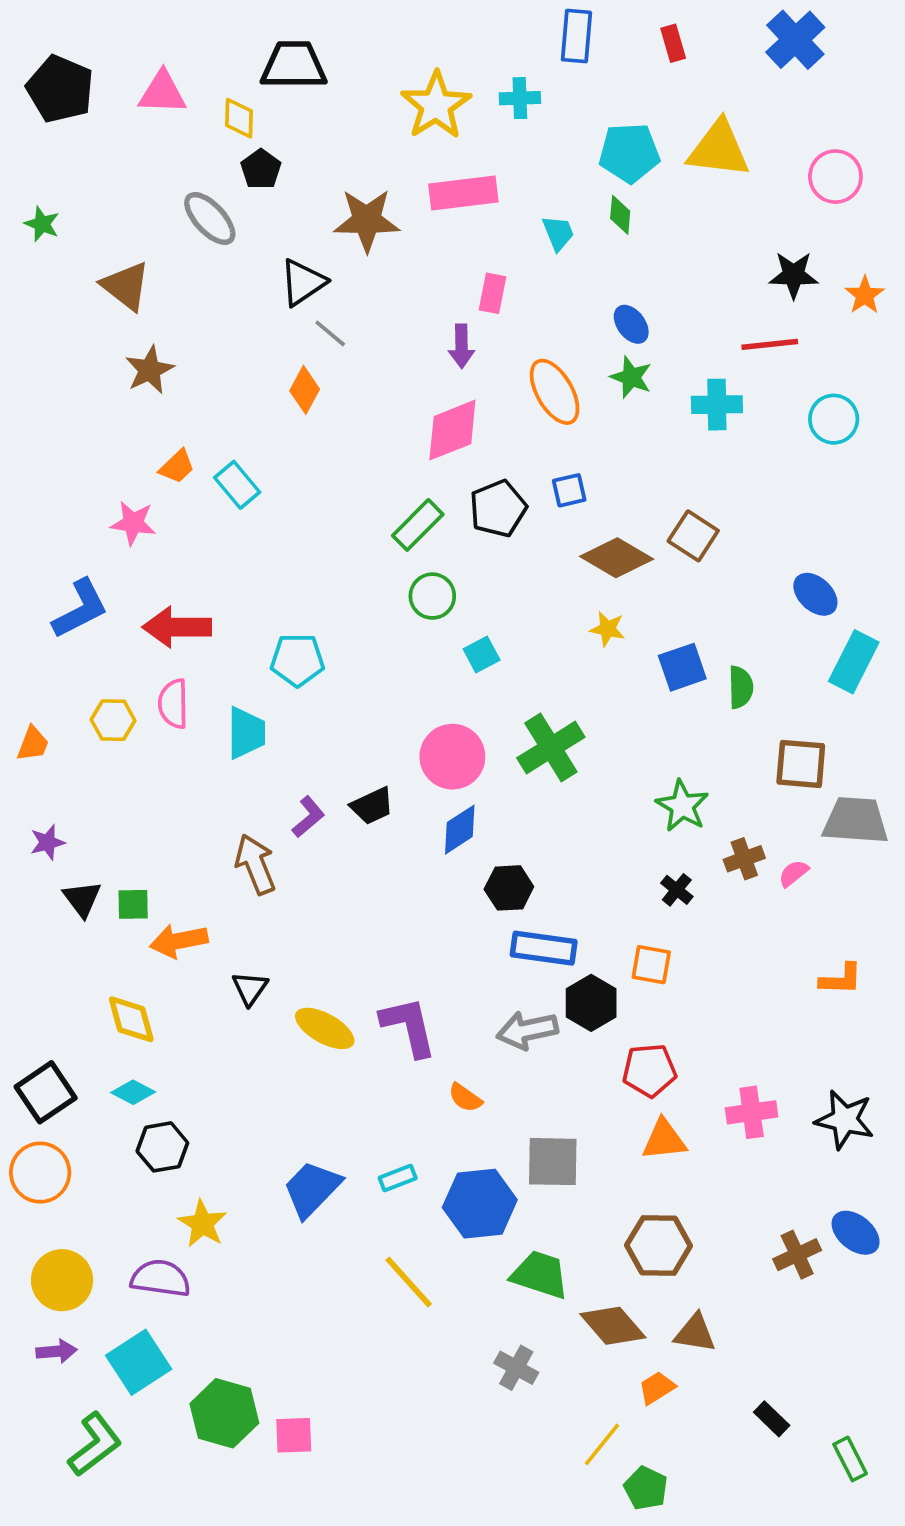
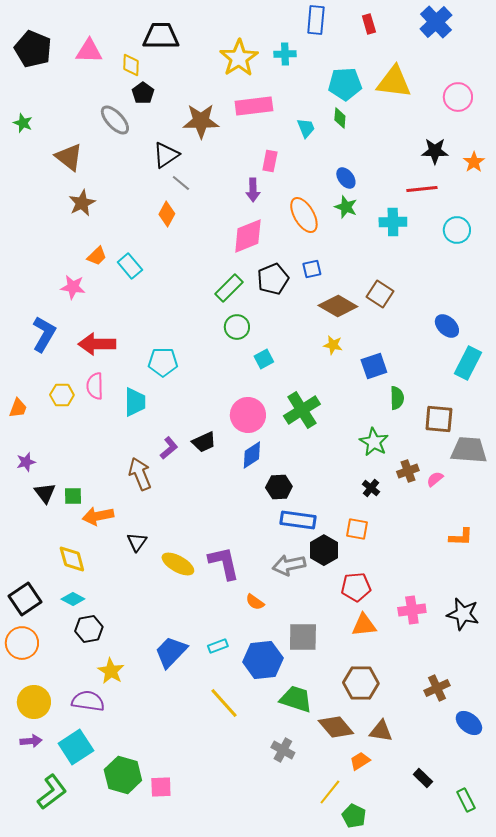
blue L-shape: (80, 609) -> (44, 334), turned -33
green semicircle: (741, 687) -> (397, 398), moved
blue ellipse: (856, 1233) -> (469, 723), moved

